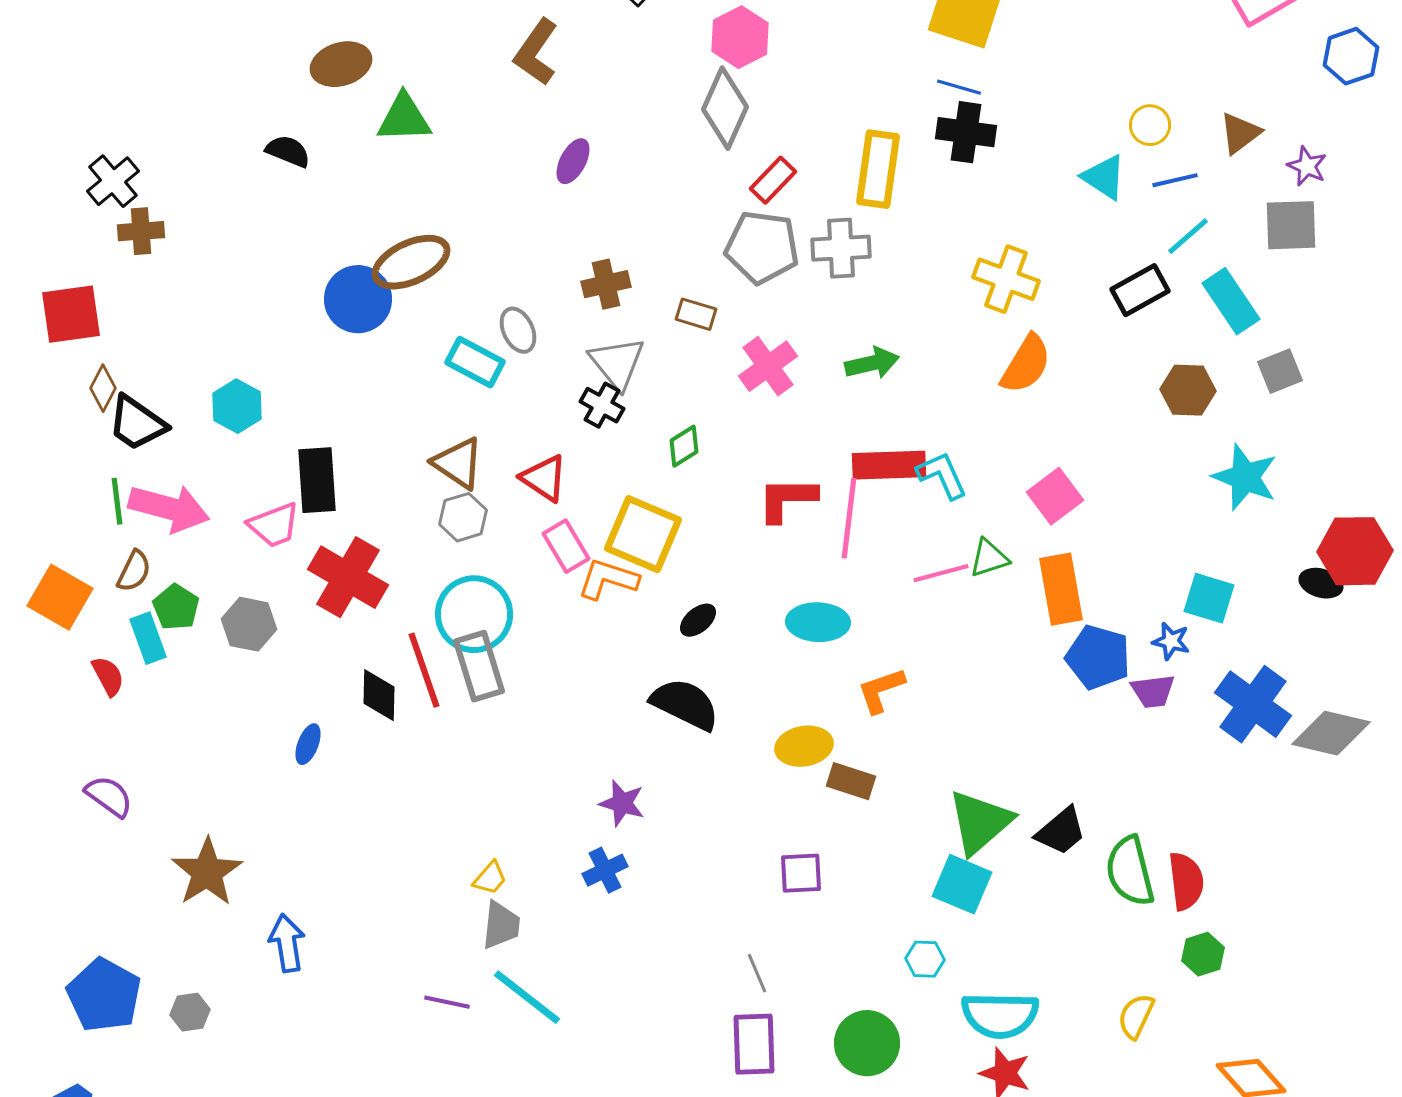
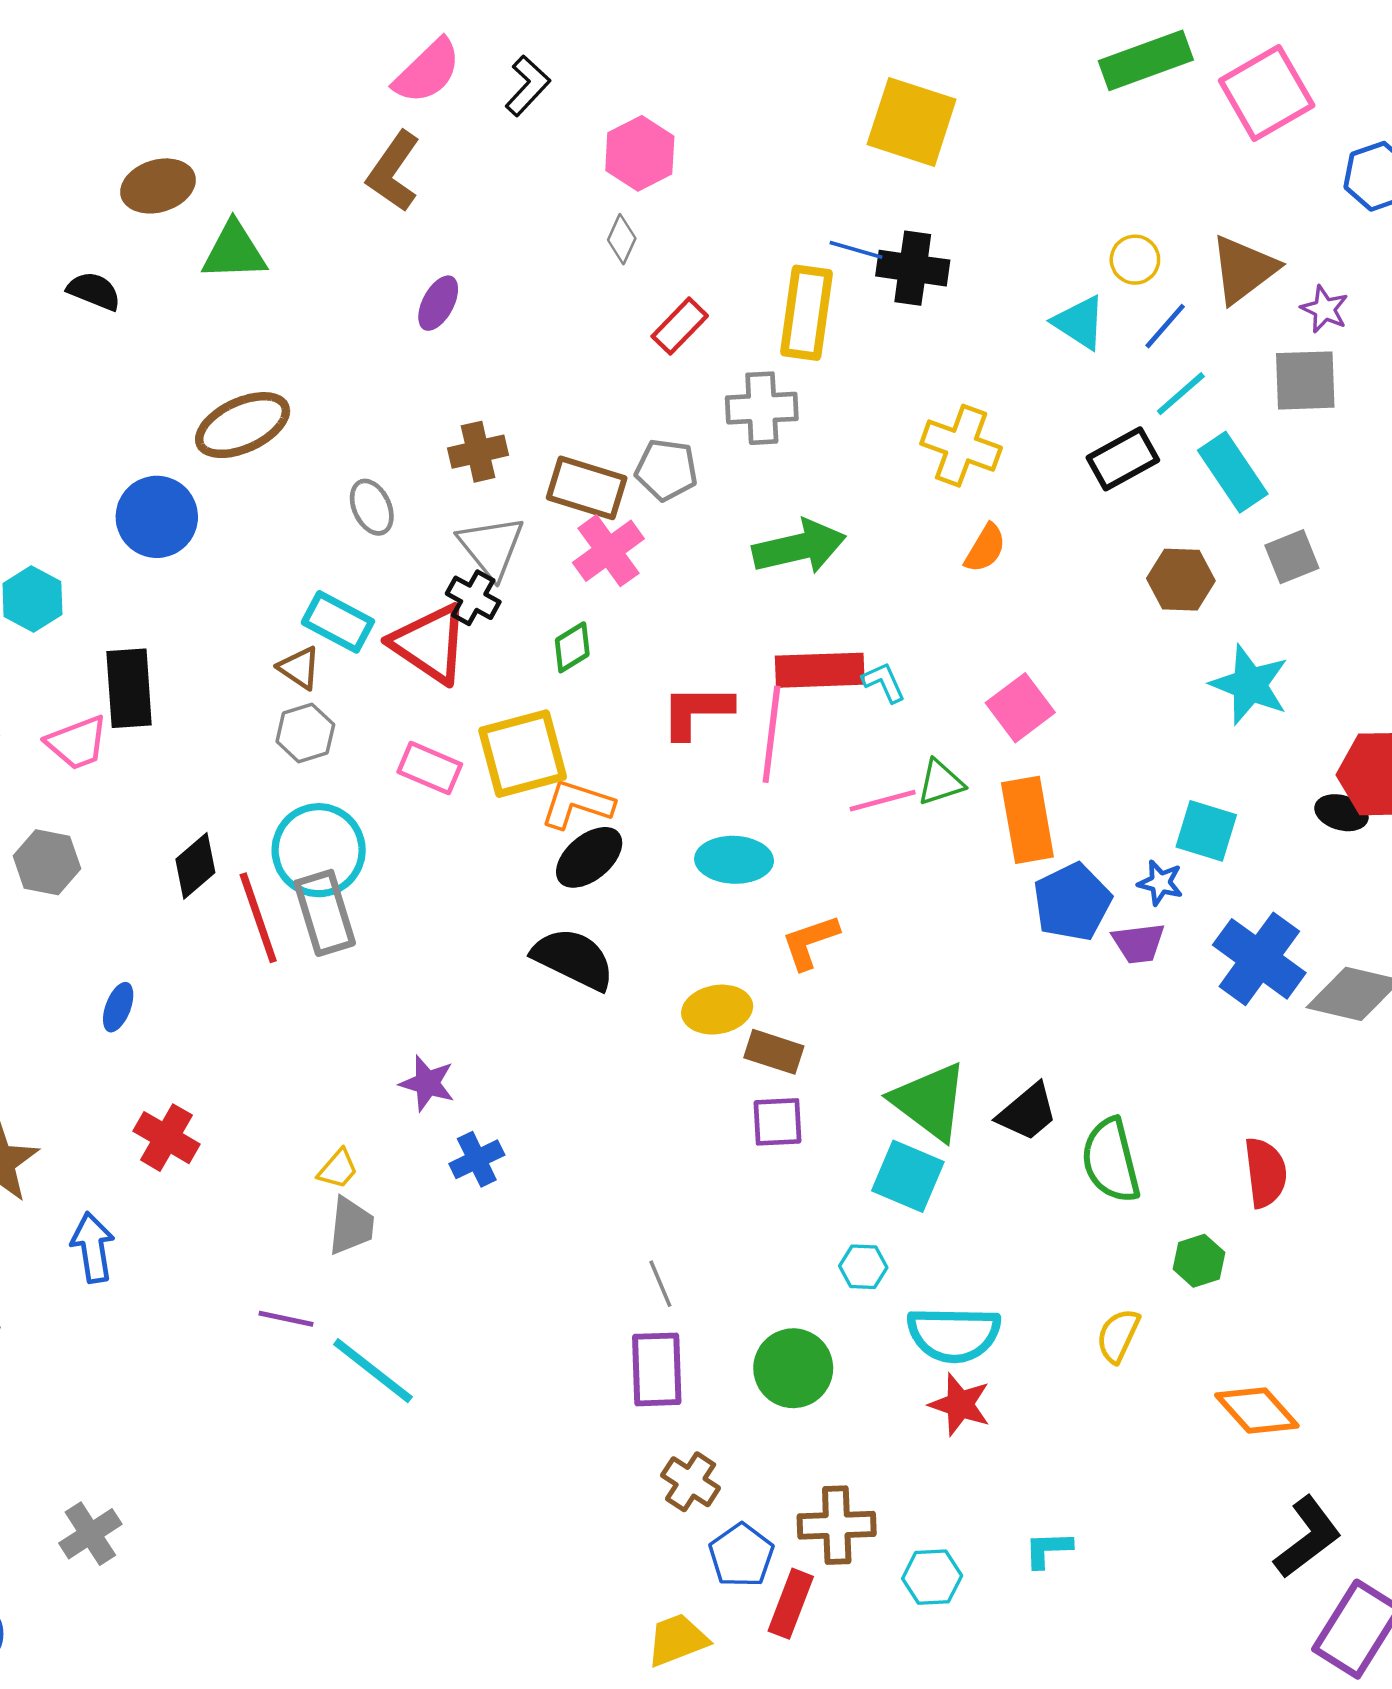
blue line: (959, 87) -> (856, 250), moved
gray diamond: (725, 108) -> (622, 239), size x0.5
brown triangle: (1240, 133) -> (1244, 269), size x1.4
blue line: (1175, 180) -> (1165, 326), turned -36
gray pentagon: (762, 247) -> (666, 470), moved, size x0.7
blue circle: (358, 299) -> (157, 517), moved
brown rectangle: (696, 314) -> (587, 488), size x1.6
cyan rectangle: (475, 362) -> (338, 622), moved
green arrow: (872, 363) -> (799, 547), size x1.4
orange semicircle: (1026, 364) -> (985, 548), size x0.7
pink cross: (768, 366) -> (608, 551), moved
brown triangle: (458, 463) -> (299, 668), size x0.7
cyan L-shape: (942, 475) -> (884, 682), size x0.7
red triangle: (544, 478) -> (430, 644), moved, size x1.4
yellow square: (643, 534) -> (523, 754), turned -38
pink rectangle: (566, 546) -> (430, 768), turned -36
red cross: (348, 577) -> (166, 1138), moved, size x0.7
orange L-shape: (608, 579) -> (577, 804), moved
black ellipse: (698, 620) -> (589, 857), size x1.5
blue pentagon: (1098, 657) -> (1072, 902), turned 30
black diamond: (379, 695) -> (195, 866), moved, turned 48
purple star: (622, 803) -> (427, 1083), moved
green triangle: (980, 822) -> (930, 1101), turned -42
purple square: (801, 873) -> (778, 1122), moved
red semicircle: (1186, 881) -> (1265, 1173), moved
cyan line: (527, 997) -> (373, 1371), moved

